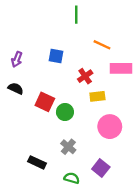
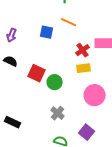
orange line: (102, 45) -> (69, 22), moved
red cross: (85, 76) -> (83, 50), moved
black rectangle: (37, 162) -> (13, 122), moved

